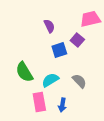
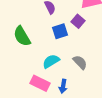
green semicircle: (24, 72) -> (22, 36), moved
pink rectangle: (39, 102) -> (40, 83), turned -54

